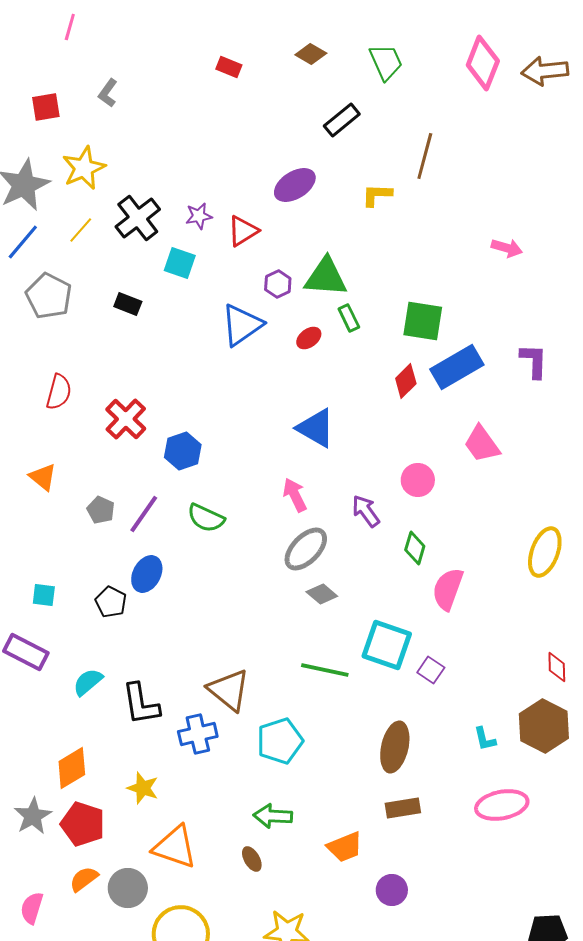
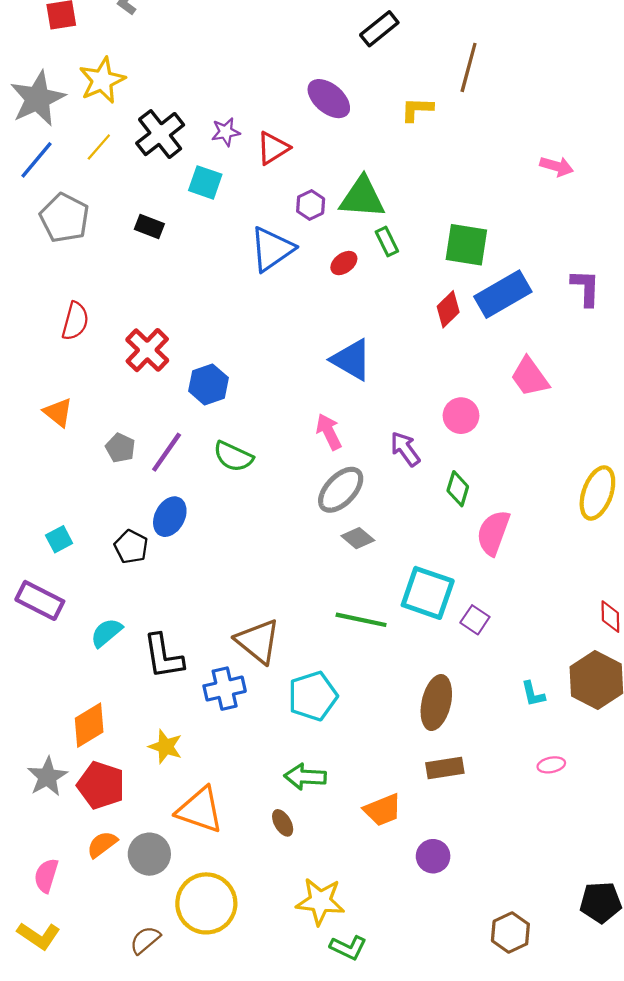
purple ellipse: (295, 185) -> (329, 99), turned 72
cyan square: (44, 595) -> (59, 539), turned -35
pink ellipse: (502, 805) -> (551, 765), size x0.5

